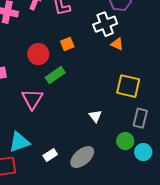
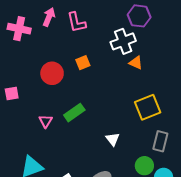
green rectangle: (55, 75) -> (74, 113), moved
yellow square: (128, 86) -> (148, 107), turned -35
pink triangle: (32, 99) -> (46, 121), size x0.6

